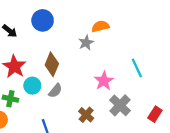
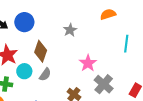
blue circle: (43, 20) -> (24, 22), moved
orange semicircle: (100, 26) -> (108, 14), moved
cyan line: (137, 68) -> (126, 44), moved, turned 36

